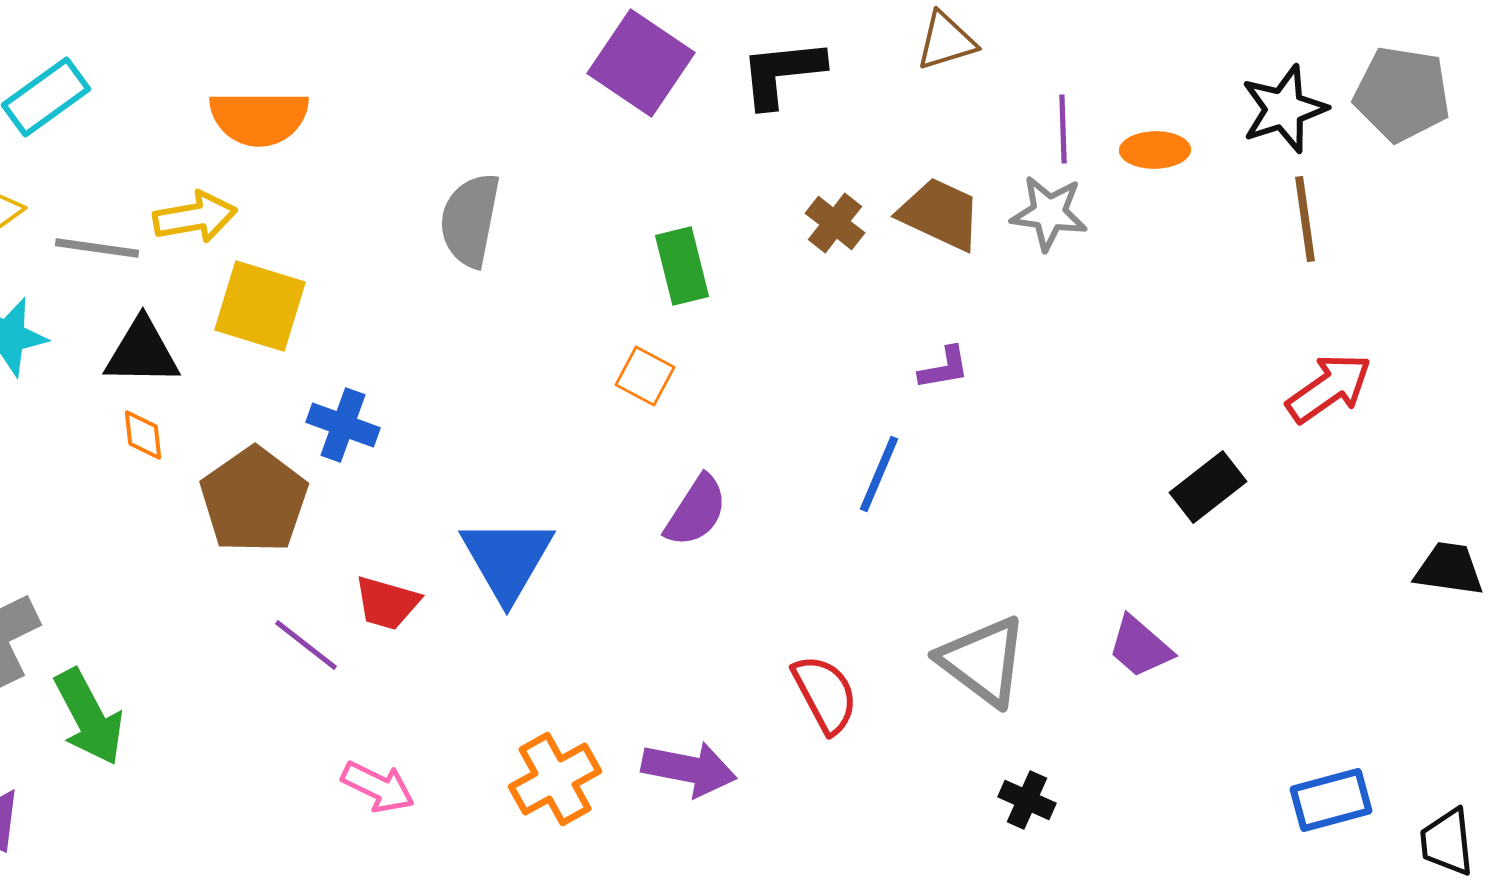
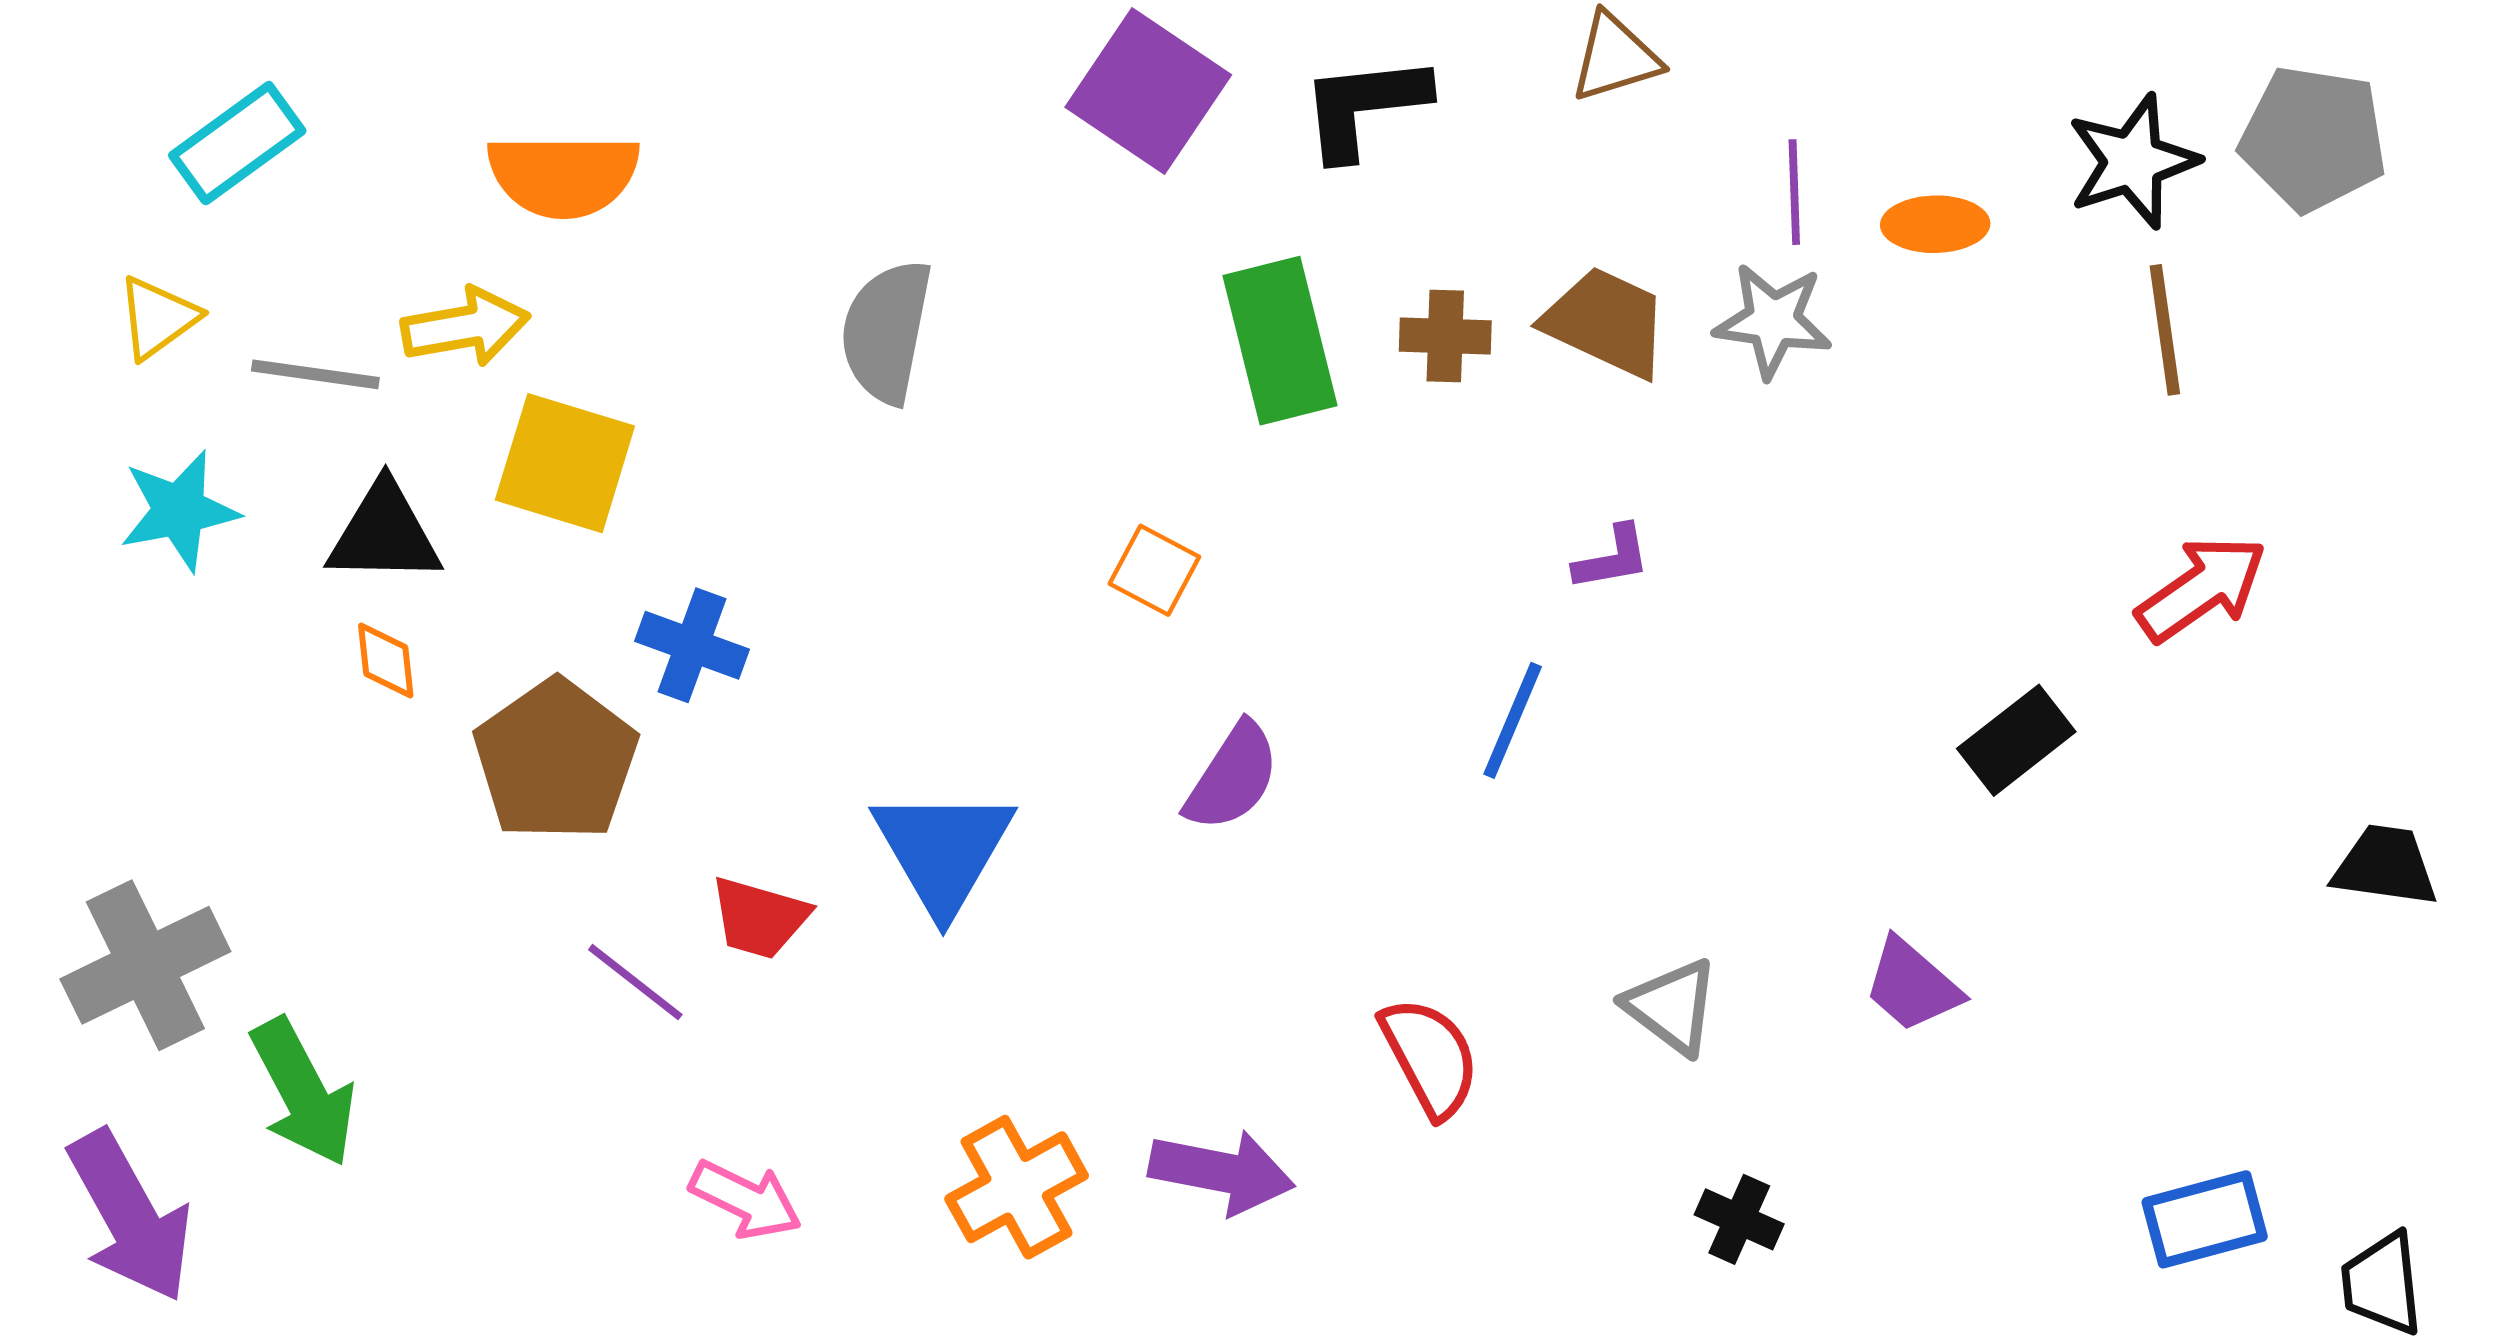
brown cross: (835, 223) -> (1445, 336), turned -36
green rectangle: (682, 266) -> (1280, 341), moved, size x1.4
gray triangle: (983, 661) -> (1672, 1007), size x0.7

